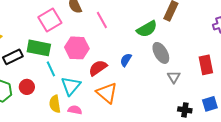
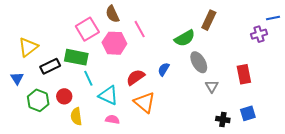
pink hexagon: (77, 48) -> (114, 43), moved
cyan triangle: (71, 86) -> (108, 95), turned -45
yellow semicircle: (55, 104) -> (76, 116), moved

